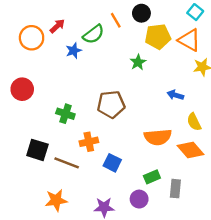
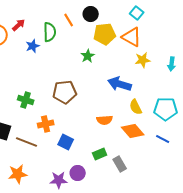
green semicircle: (94, 34) -> (50, 32), turned -54
blue arrow: (175, 95) -> (120, 84), size x1.6
orange semicircle: (158, 137) -> (105, 120), size x0.7
gray rectangle: (175, 189) -> (120, 164), turned -35
purple circle: (139, 199) -> (78, 173), moved

